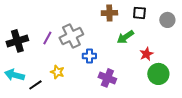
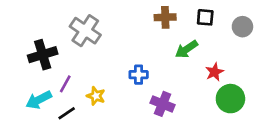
gray cross: (71, 36) -> (85, 31), moved, turned -30
purple line: (47, 38) -> (65, 84), moved
cyan arrow: (14, 75) -> (39, 100), turned -42

